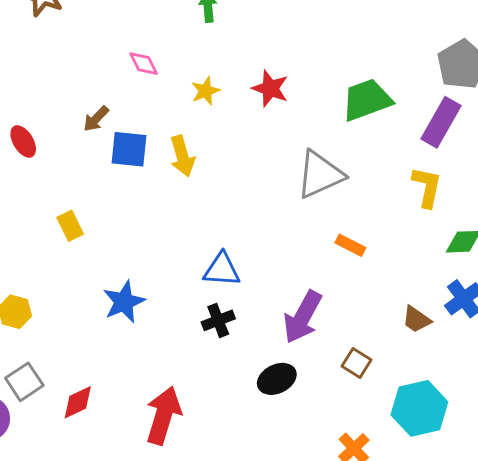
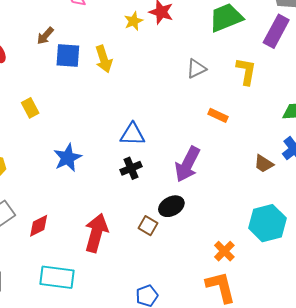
yellow star: (205, 91) -> (134, 21), moved
gray triangle: (320, 175) -> (196, 69), size x0.6
yellow L-shape: (427, 187) -> (246, 71), moved
brown square: (356, 363) -> (148, 226), moved

